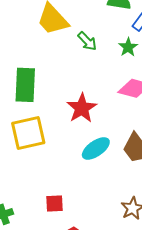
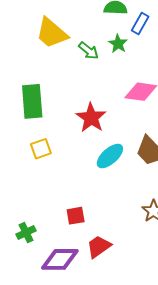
green star: (128, 47) -> (118, 44), moved
yellow square: (28, 133) -> (41, 149), size x0.6

